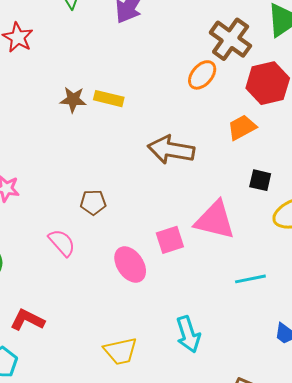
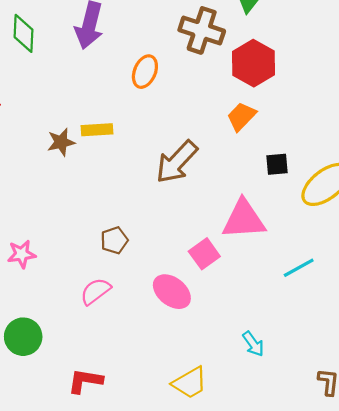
orange ellipse: (202, 75) -> (145, 72), moved
brown arrow: (171, 150) -> (177, 162), turned -39
pink semicircle: (62, 243) -> (95, 291), turned -68
cyan arrow: (188, 334) -> (253, 344), size x0.7

